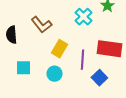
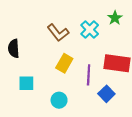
brown L-shape: (41, 25) -> (58, 33), moved
cyan circle: (54, 74) -> (59, 100), moved

